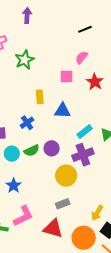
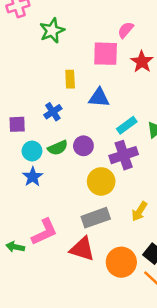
pink square: (67, 76) -> (106, 54), size x1.5
blue star: (14, 186) -> (33, 177), moved
gray rectangle: (63, 204) -> (96, 218), size x1.5
yellow arrow: (97, 213) -> (139, 211), moved

